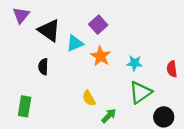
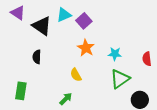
purple triangle: (21, 15) -> (18, 13), turned -35
cyan triangle: (75, 43) -> (64, 15), moved
yellow semicircle: (89, 98) -> (76, 75), moved
green arrow: (109, 116) -> (66, 99), moved

